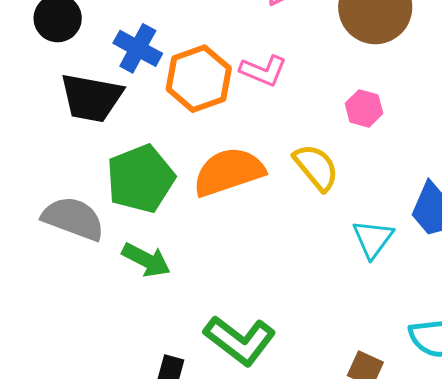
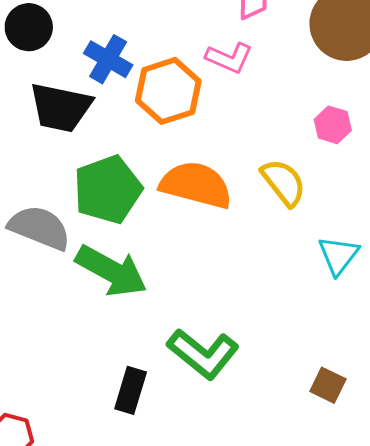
pink L-shape: (263, 71) -> (229, 58), moved
orange semicircle: (229, 172) -> (196, 185), turned 32
green arrow: (146, 260) -> (111, 271), size x1.5

